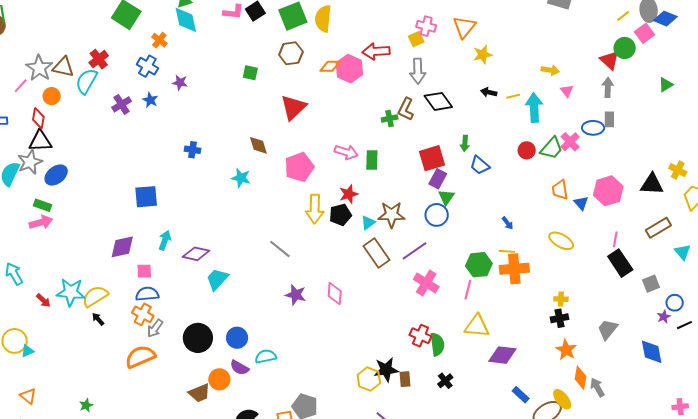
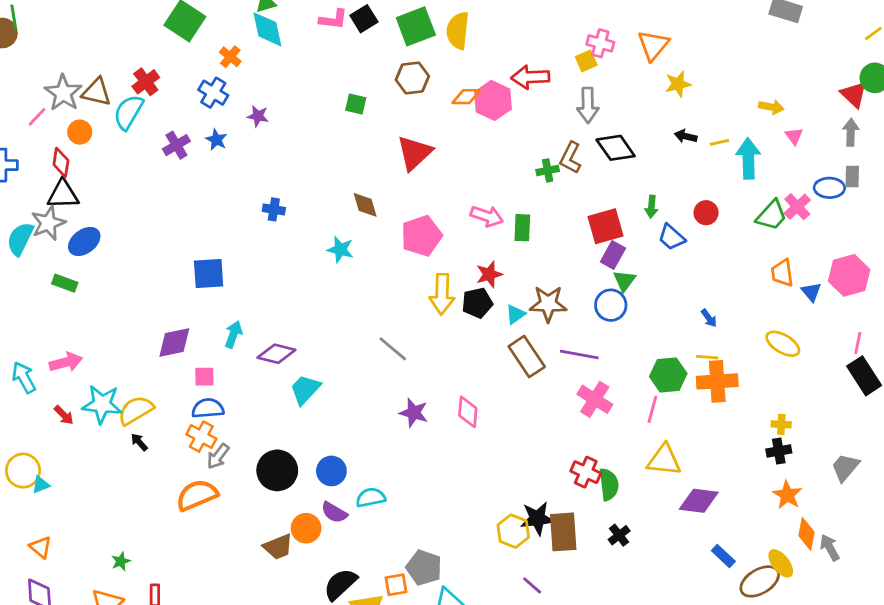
red circle: (527, 150) -> (706, 213), moved
pink arrow: (41, 222) -> (66, 362), moved
purple line: (415, 251) -> (579, 354), turned 44
brown rectangle: (405, 379) -> (563, 532), size x1.8

